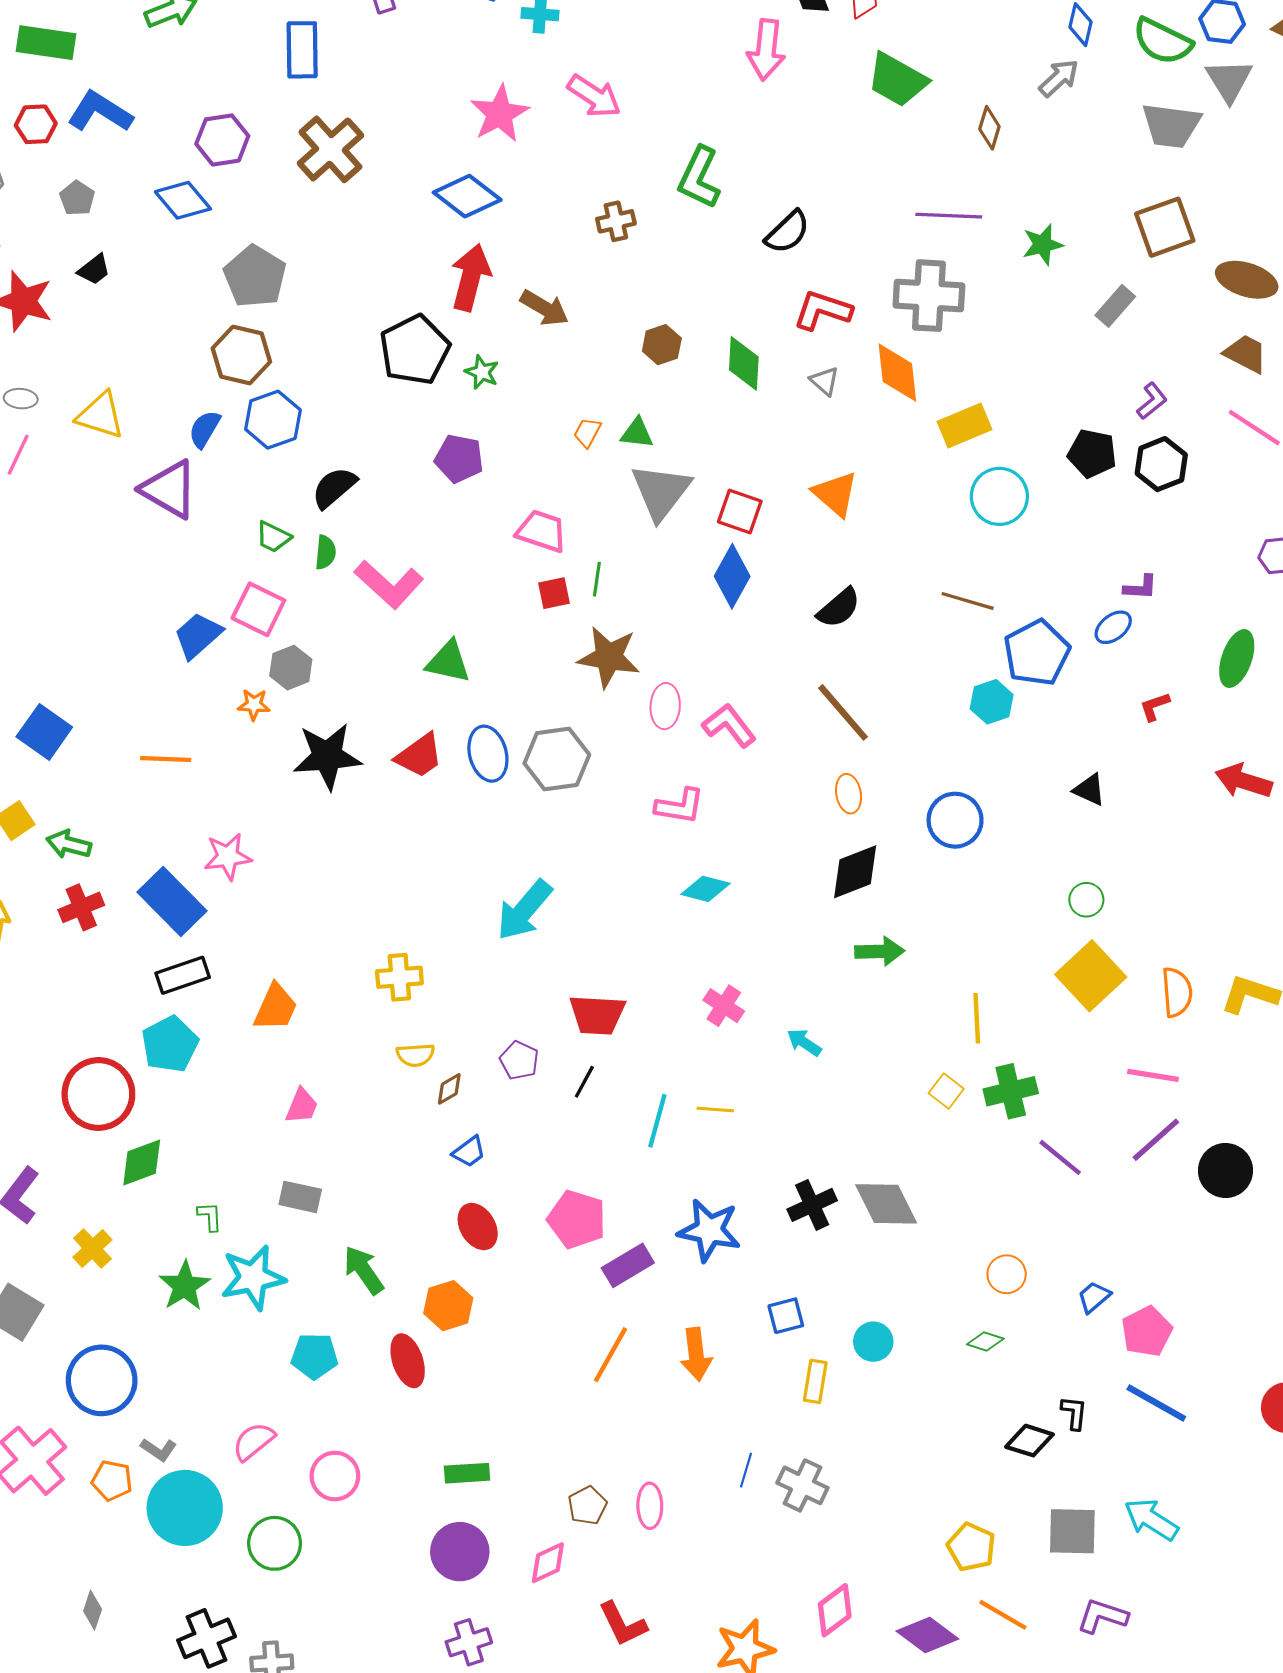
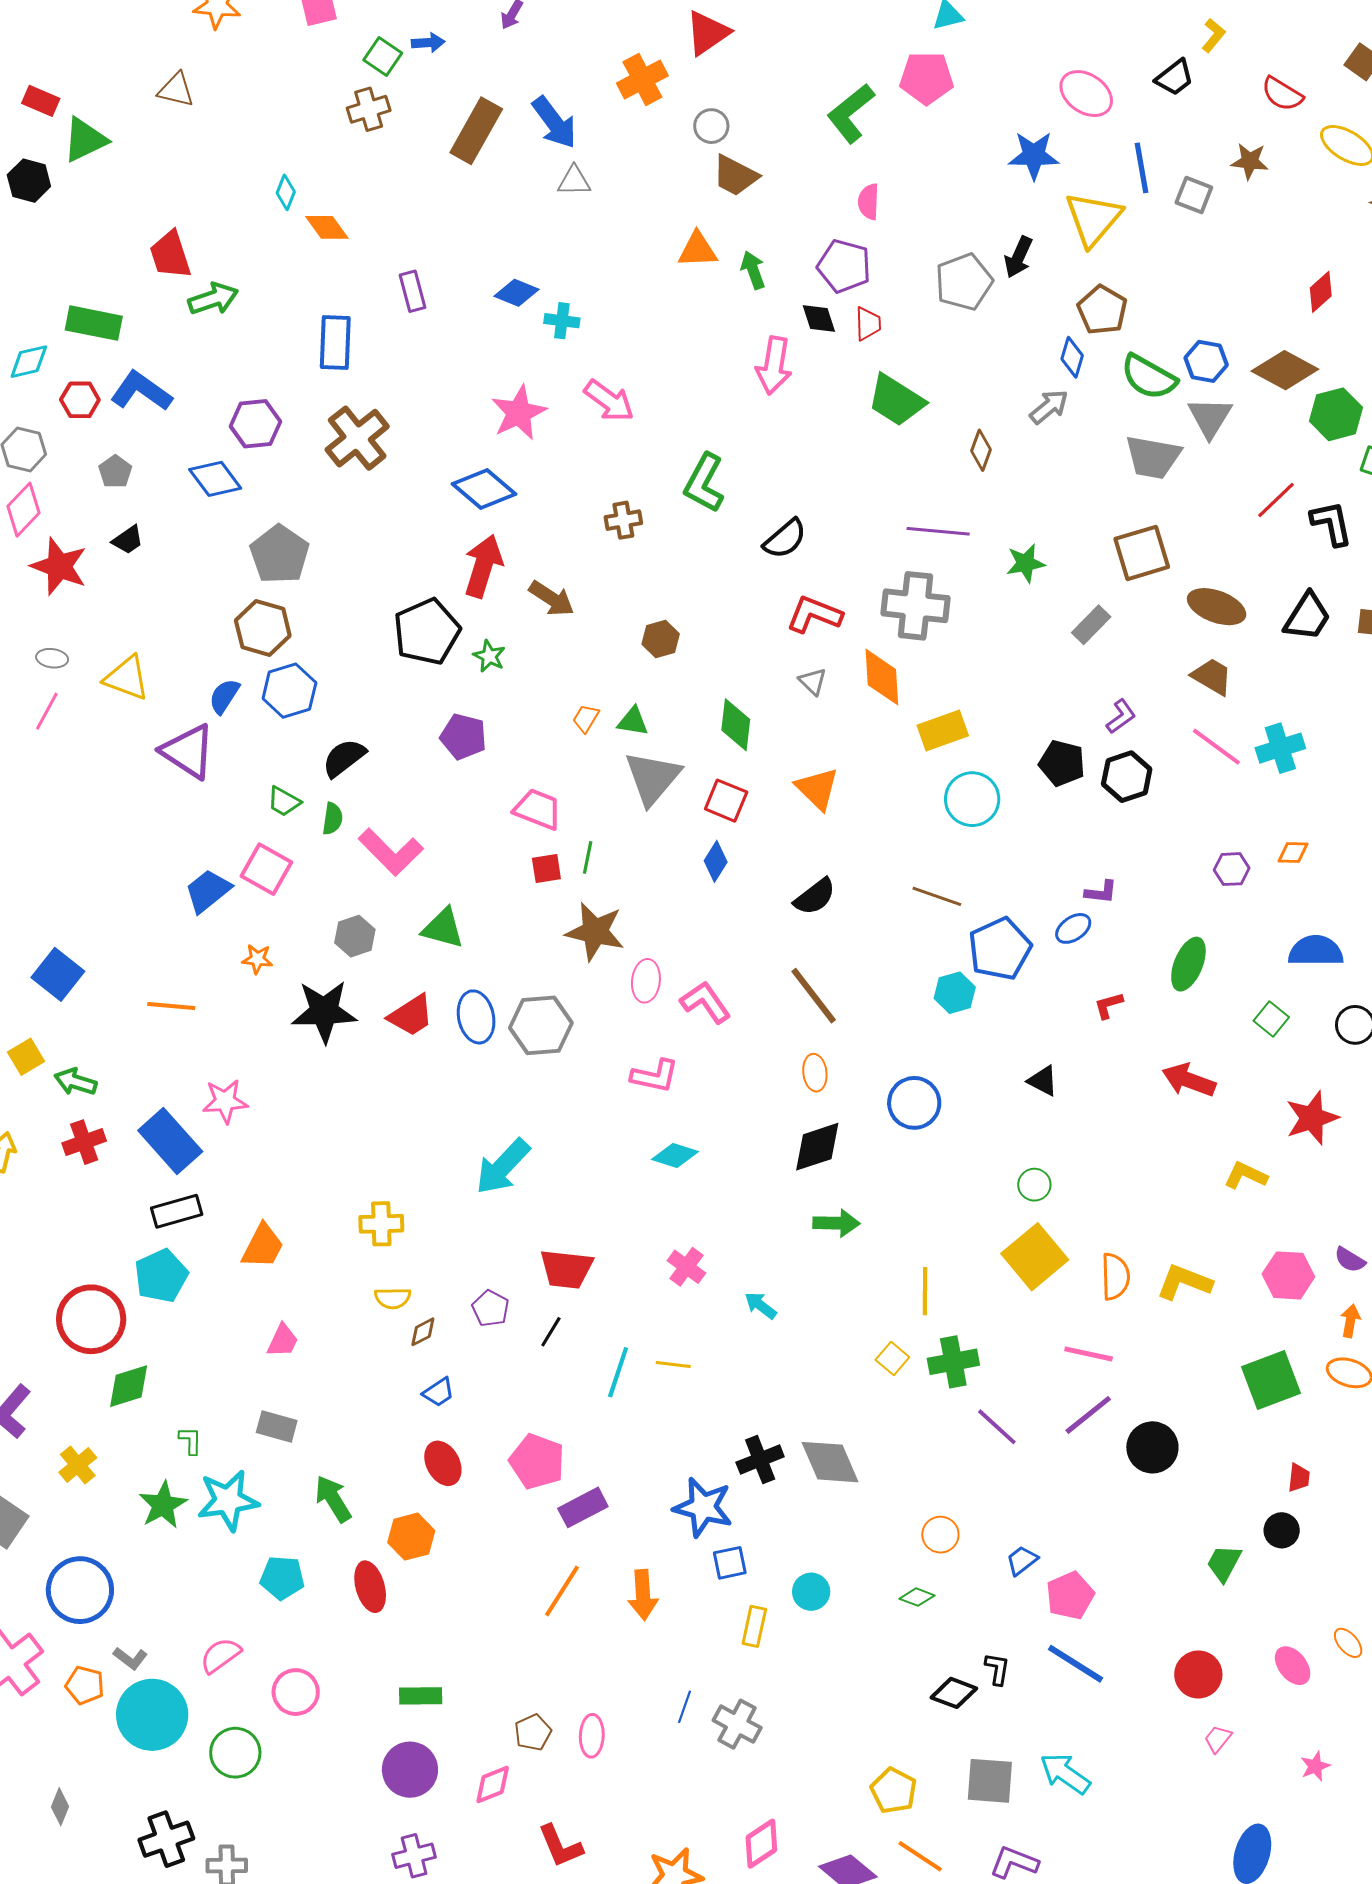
green diamond: (744, 363) -> (736, 725), moved
blue diamond: (732, 576) -> (716, 861), size x0.7
gray hexagon: (291, 668) -> (355, 936), moved
blue star: (709, 1230) -> (703, 1507), moved

